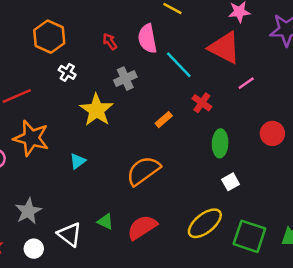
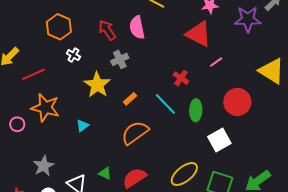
red arrow: (110, 42) -> (107, 30), size x1.5
cyan line: (179, 65) -> (165, 104), moved
orange rectangle: (164, 120) -> (130, 99), moved
red circle: (272, 133) -> (237, 102), size x1.4
white square: (231, 182) -> (219, 140), moved, size x1.6

